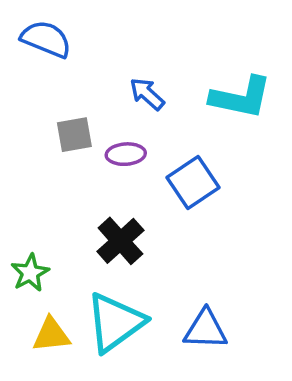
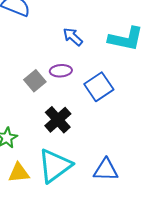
gray square: (74, 135) -> (35, 81), moved, turned -30

